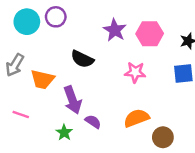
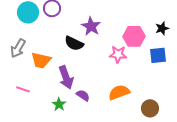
purple star: (115, 30) -> (91, 26), moved
pink hexagon: (150, 34) -> (134, 36), moved
brown circle: (163, 137) -> (150, 108), moved

